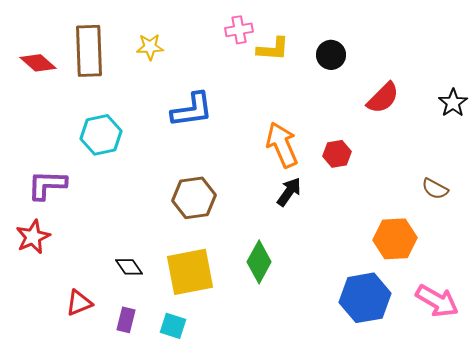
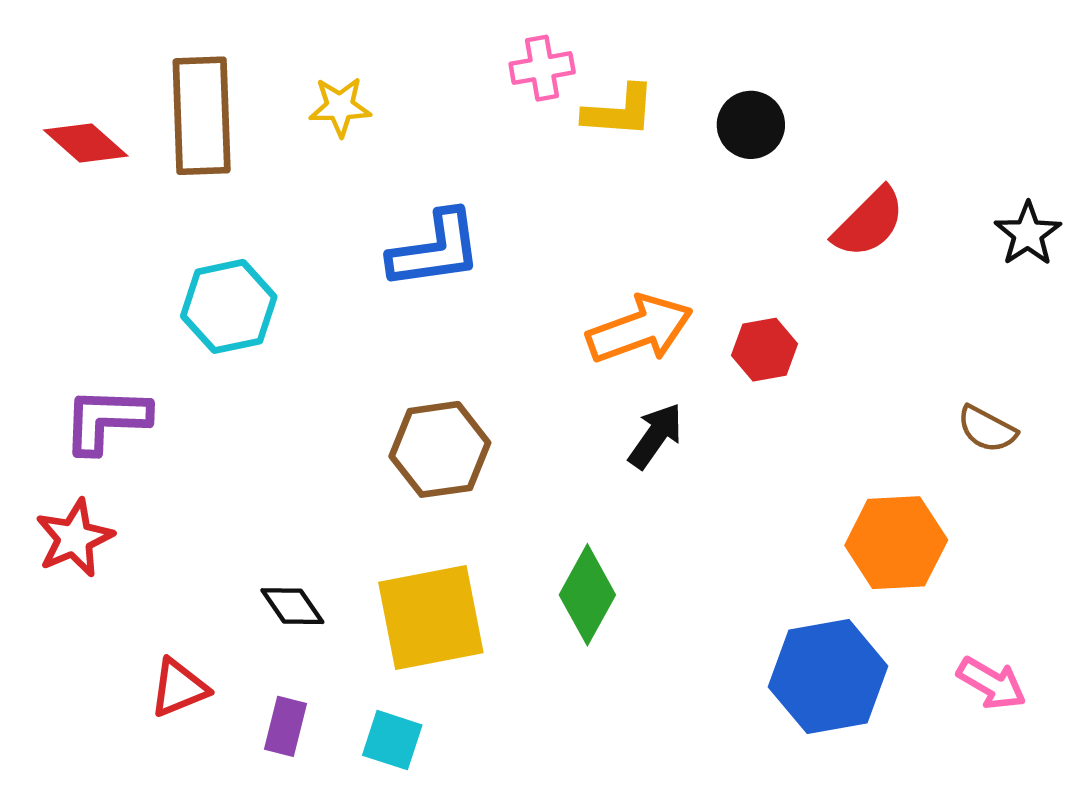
orange arrow: (282, 145) -> (640, 329), turned 93
pink arrow: (437, 301) -> (992, 683), size x0.7

